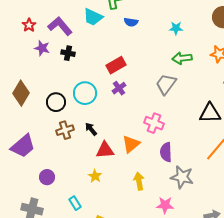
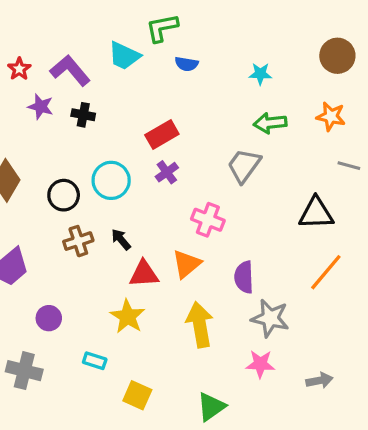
pink cross: (154, 123) -> (208, 220), moved
yellow star: (95, 176) -> (128, 316), size x1.5
yellow arrow: (139, 181) -> (200, 325), size x1.5
cyan rectangle: (75, 203) -> (95, 361), turned -40
pink star: (165, 205) -> (260, 364), moved

